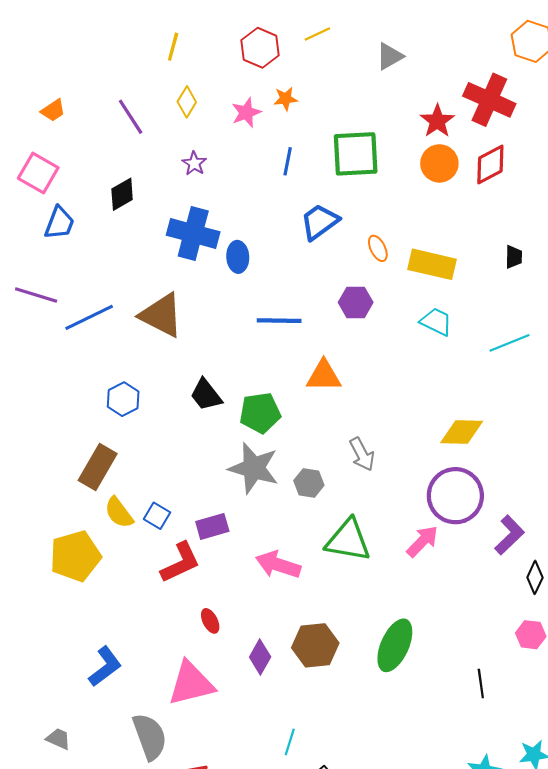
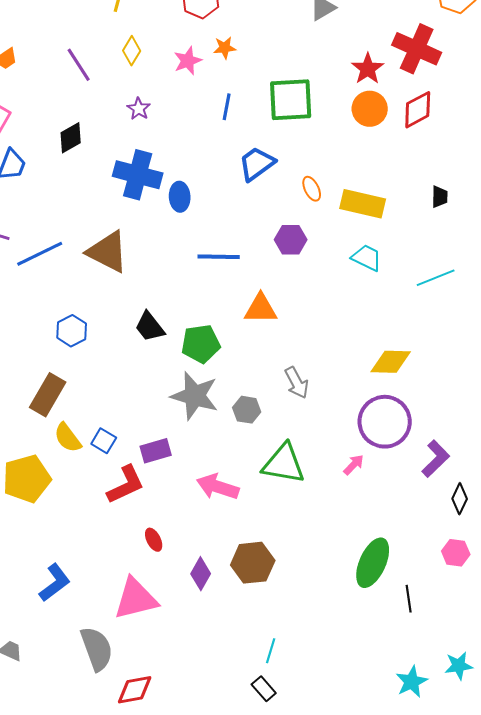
pink arrow: (422, 541) -> (354, 465), size x0.7
green ellipse: (395, 645) -> (373, 563), moved
cyan line: (290, 742) -> (271, 651), moved

